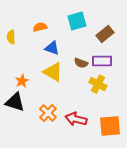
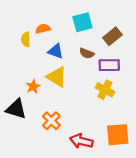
yellow semicircle: (11, 37) -> (26, 39), moved
brown semicircle: (81, 63) -> (87, 53), moved
orange star: (22, 81) -> (33, 86), moved
red arrow: (76, 119) -> (81, 141), moved

